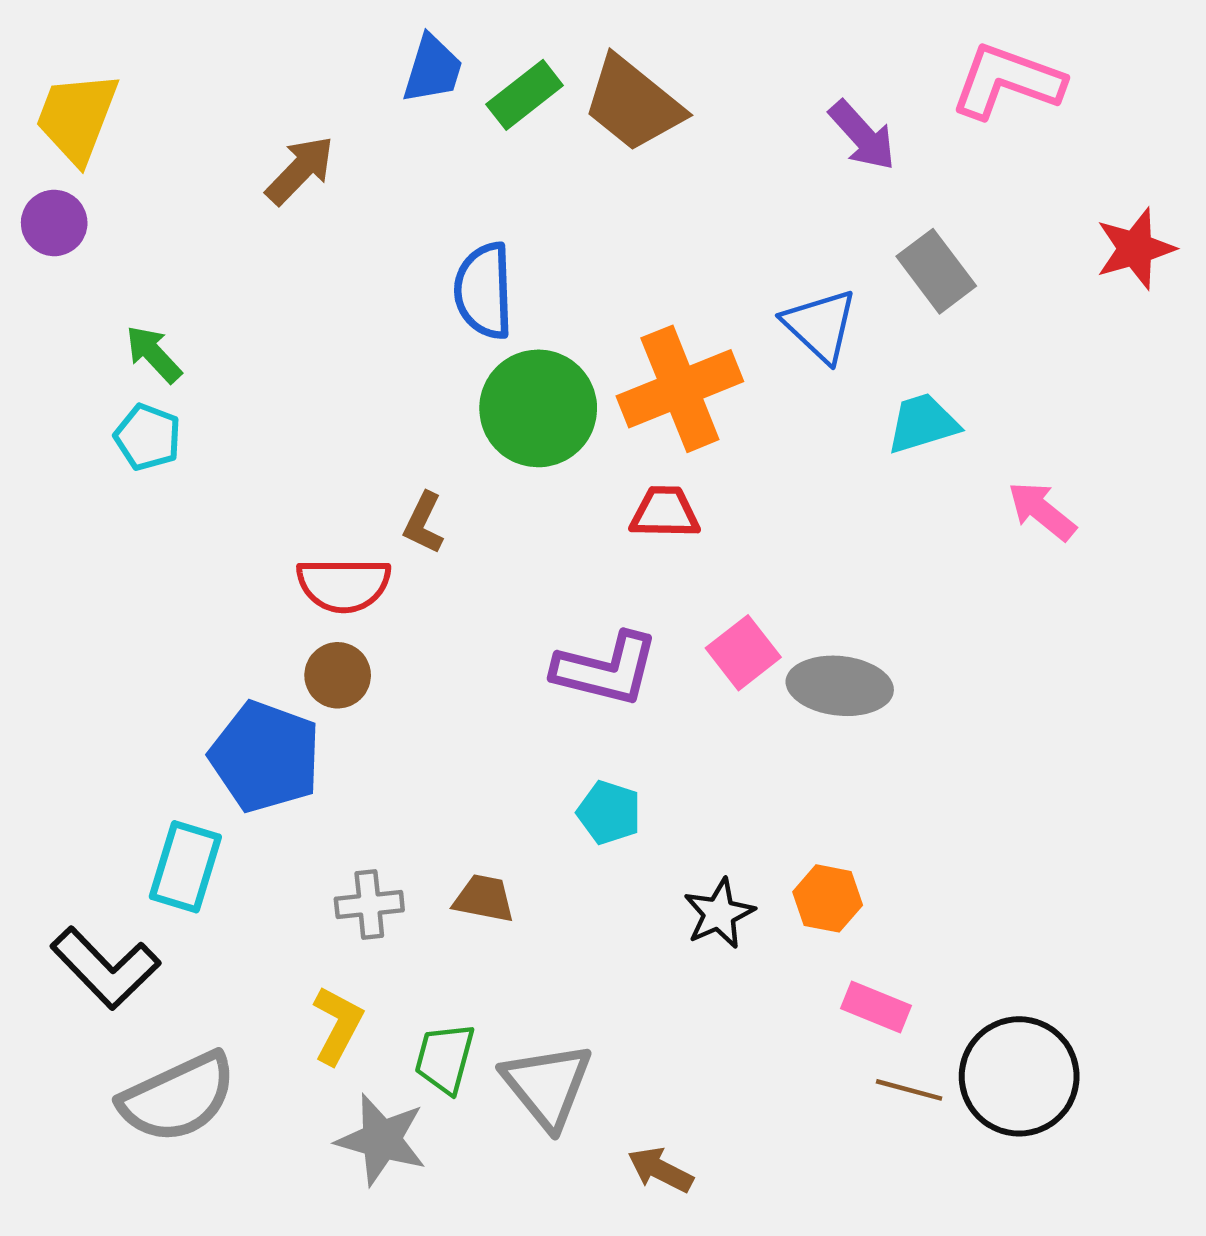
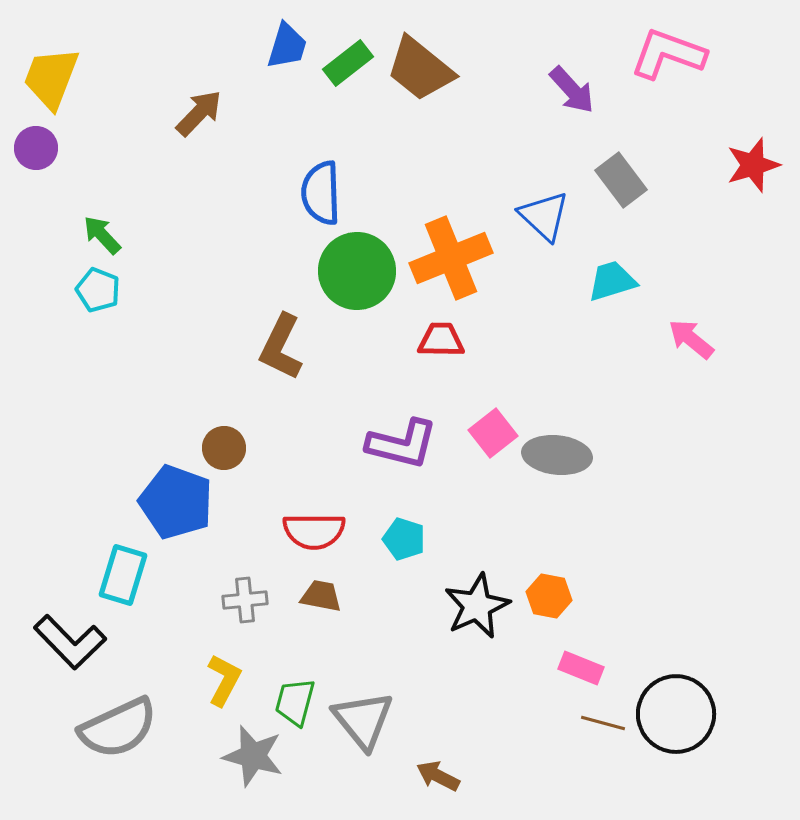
brown L-shape: (424, 523) -> (281, 347), size x1.6
red semicircle: (344, 585) -> (314, 531), moved
black star: (719, 914) -> (477, 606), size x1.4

